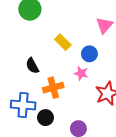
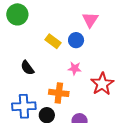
blue circle: (89, 54) -> (76, 40), moved
orange cross: (53, 88) -> (59, 93), moved, turned 30

